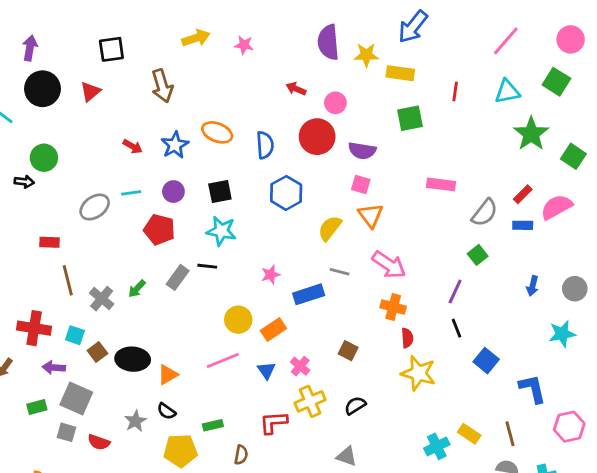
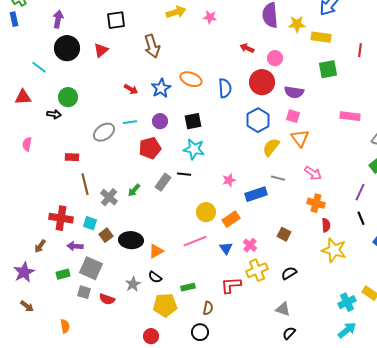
blue hexagon: (286, 193) -> (258, 120), moved
red pentagon: (159, 230) -> (150, 148), turned -30
pink arrow: (389, 265) -> (313, 173), size x0.7

